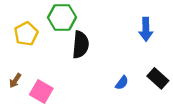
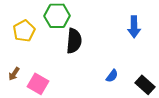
black rectangle: (158, 78) -> (145, 85), moved

